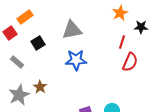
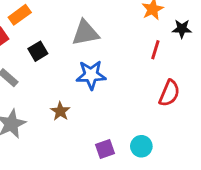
red semicircle: (130, 62) -> (169, 93), moved
brown star: (40, 87) -> (60, 111), moved

